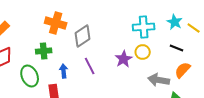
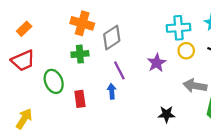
green cross: (44, 51) -> (80, 54), moved
yellow circle: (143, 52) -> (186, 51), moved
blue arrow: (64, 71) -> (112, 91), moved

